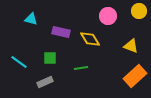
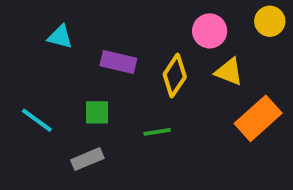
yellow diamond: (90, 39) -> (175, 76), turned 65
yellow triangle: (131, 46) -> (229, 72), moved
orange rectangle: (135, 76) -> (258, 118), moved

